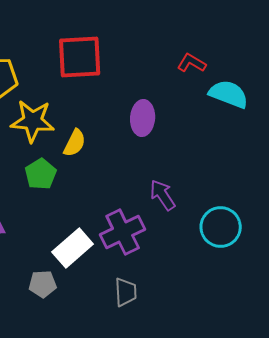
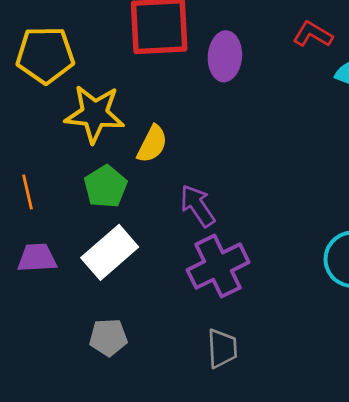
purple ellipse: (143, 118) -> (225, 56), moved
purple arrow: (163, 195) -> (197, 206), moved
white rectangle: (73, 248) -> (110, 252), moved

